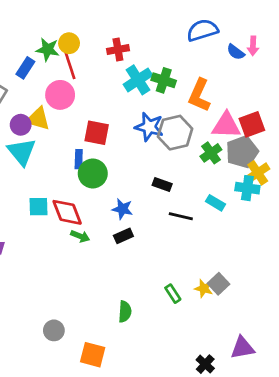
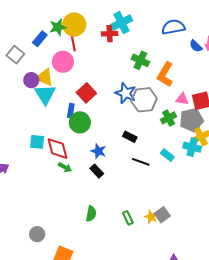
yellow circle: (69, 43) -> (74, 25), size x1.5
green star: (48, 49) -> (58, 27), turned -30
cyan cross: (138, 80) -> (122, 23), moved
pink triangle: (226, 125) -> (182, 99), size x0.6
red square: (97, 133) -> (86, 93), turned 30
cyan triangle: (22, 152) -> (45, 94), moved
black rectangle: (123, 236) -> (97, 171), turned 64
green semicircle: (125, 312) -> (91, 214), moved

